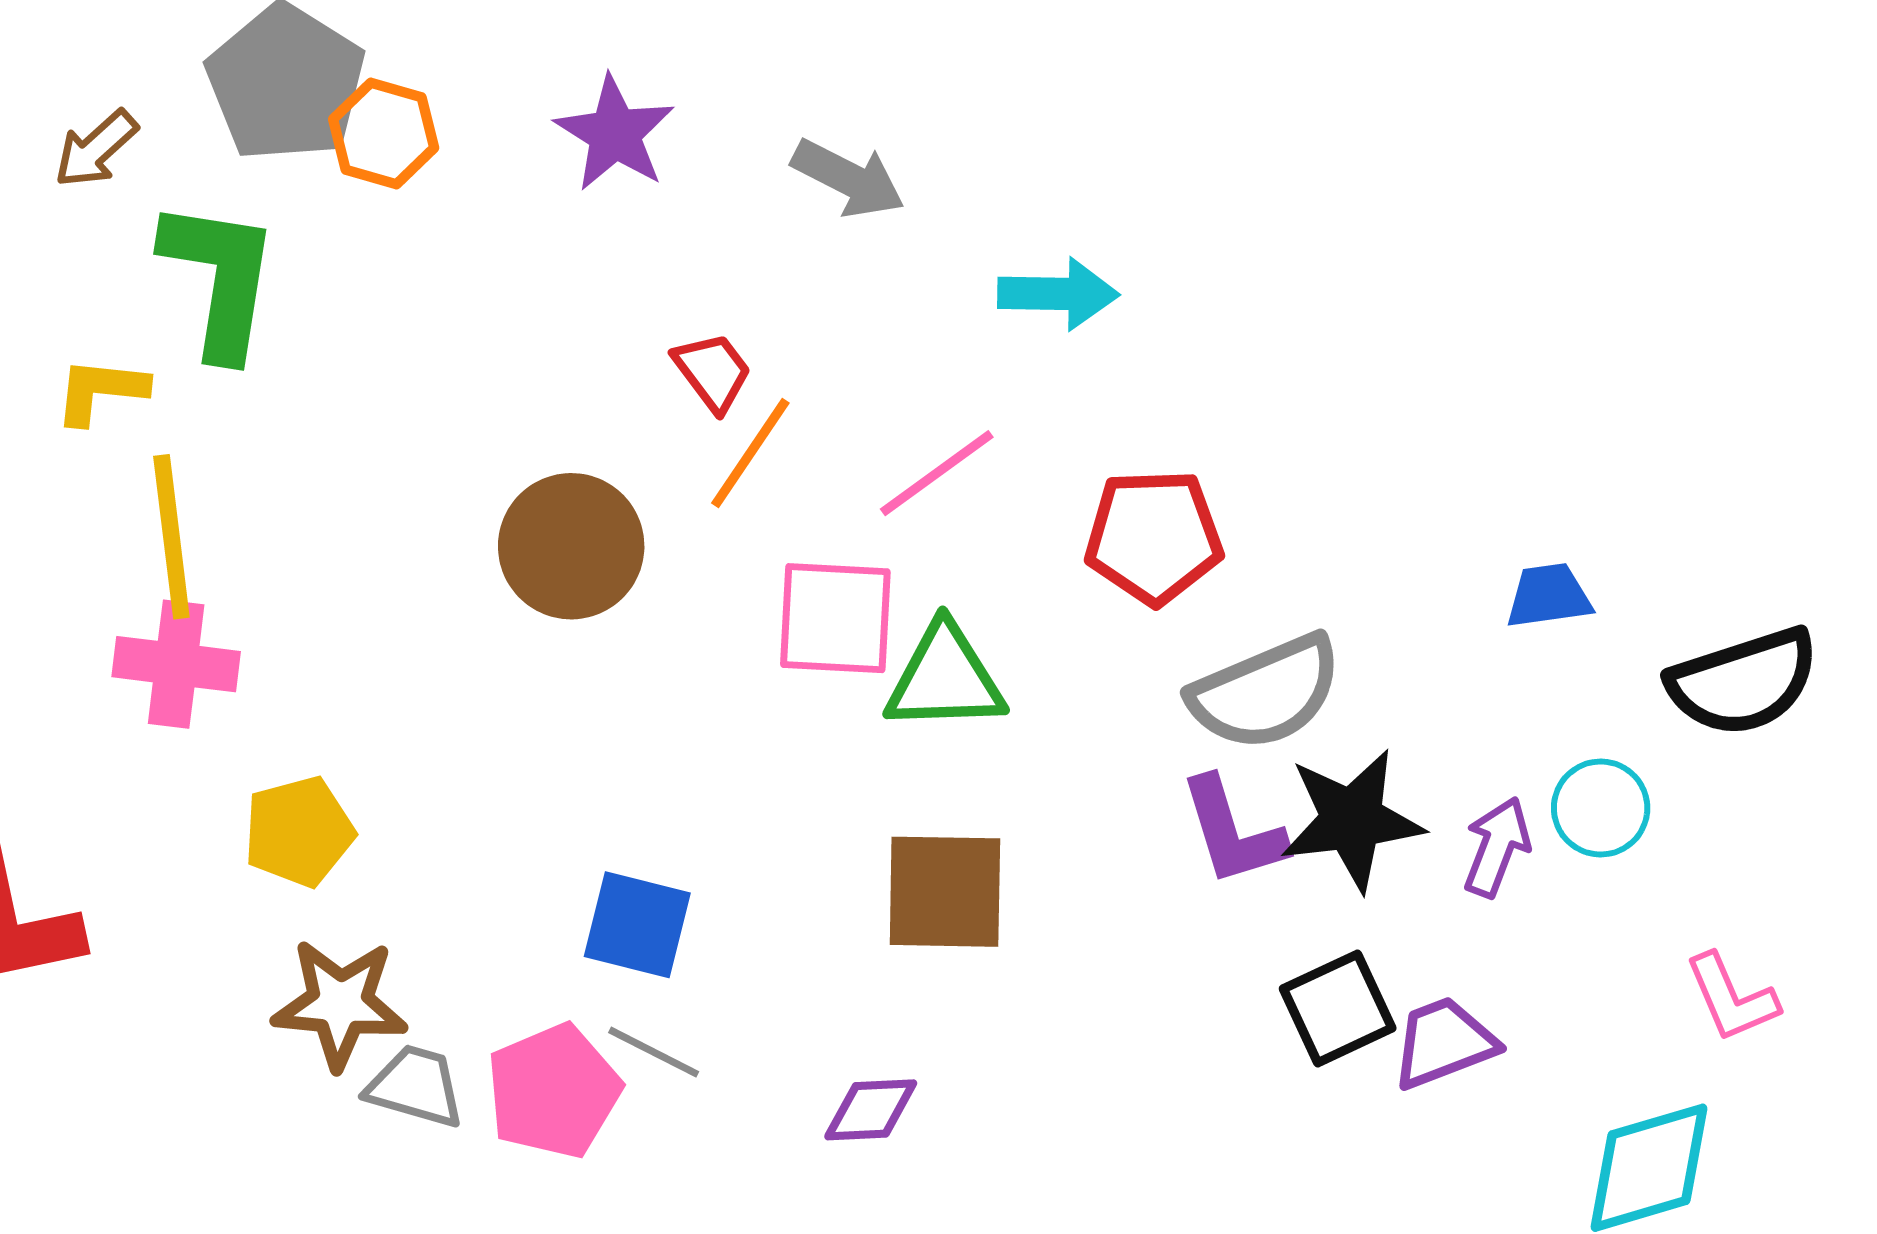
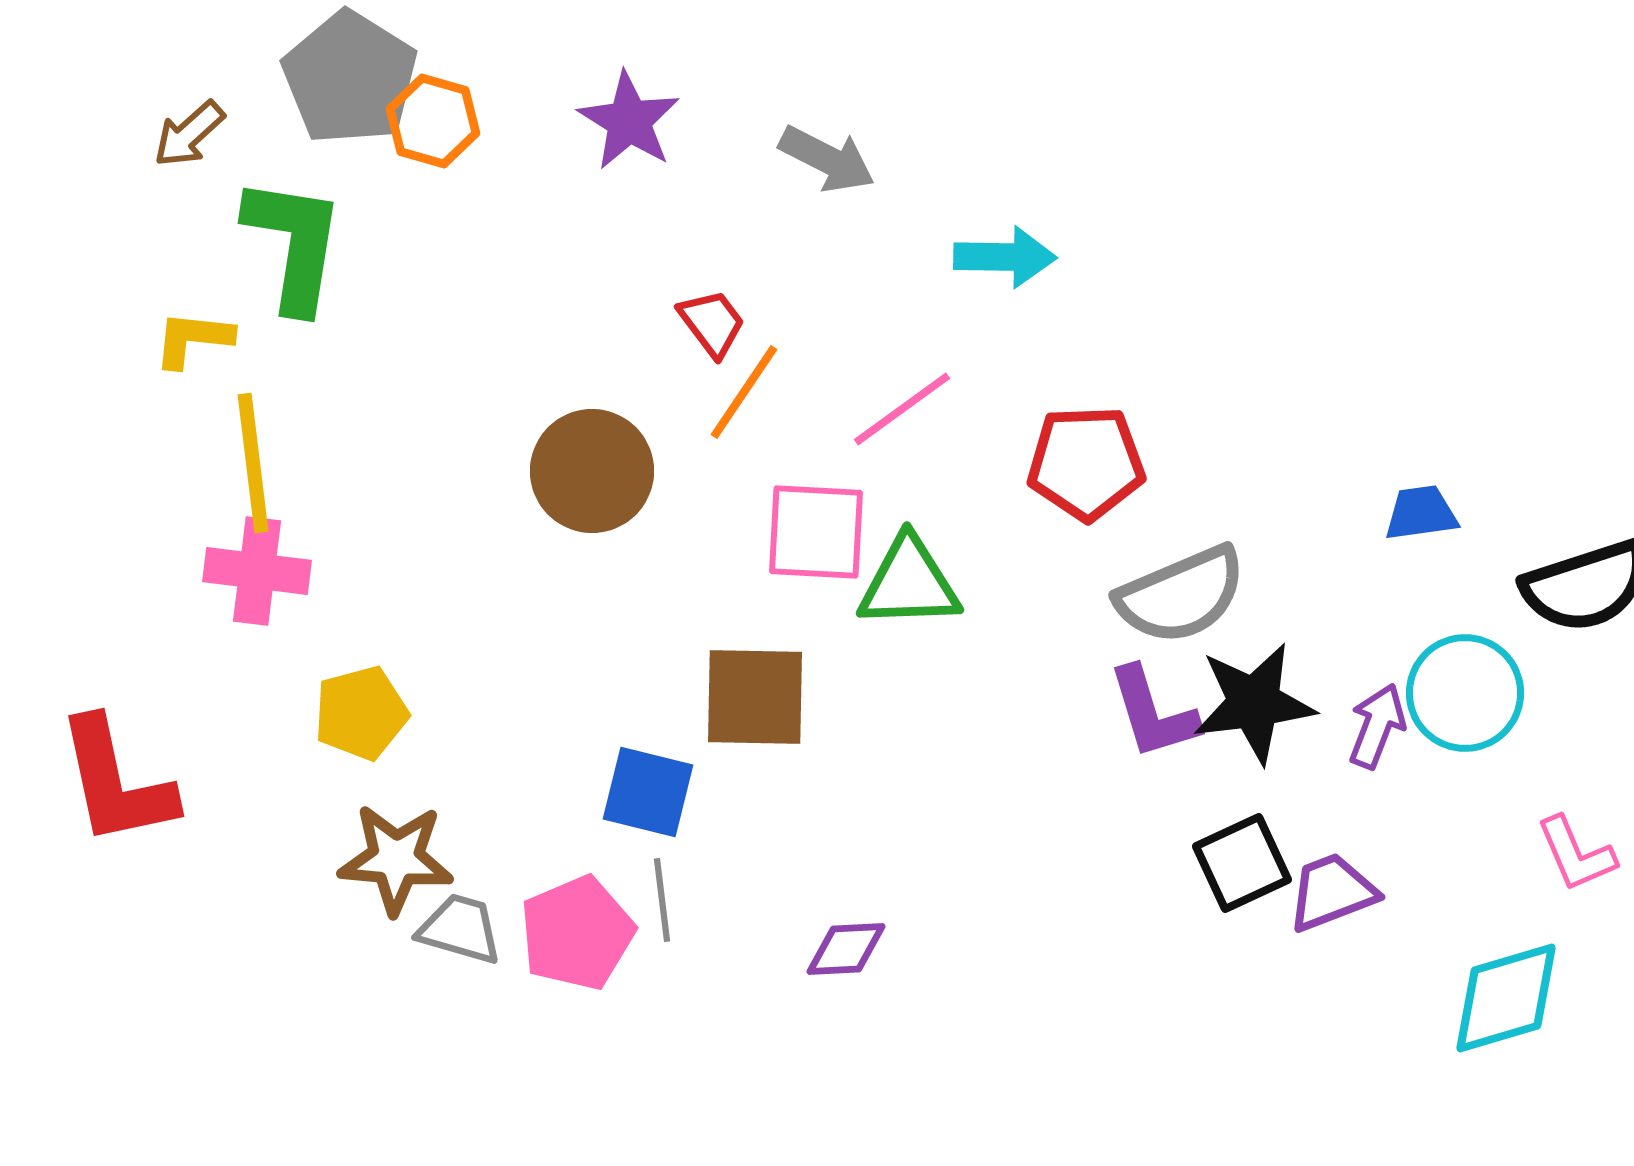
cyan circle: (1601, 808) -> (1465, 693), size x1.4
brown square: (945, 892) -> (755, 697), moved
gray line: (654, 1052) -> (662, 900), turned 56

